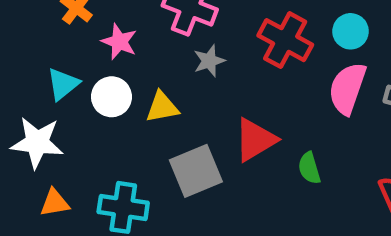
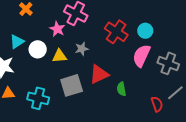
pink star: (119, 42) -> (57, 29), moved
gray star: (209, 61) -> (82, 49), moved

